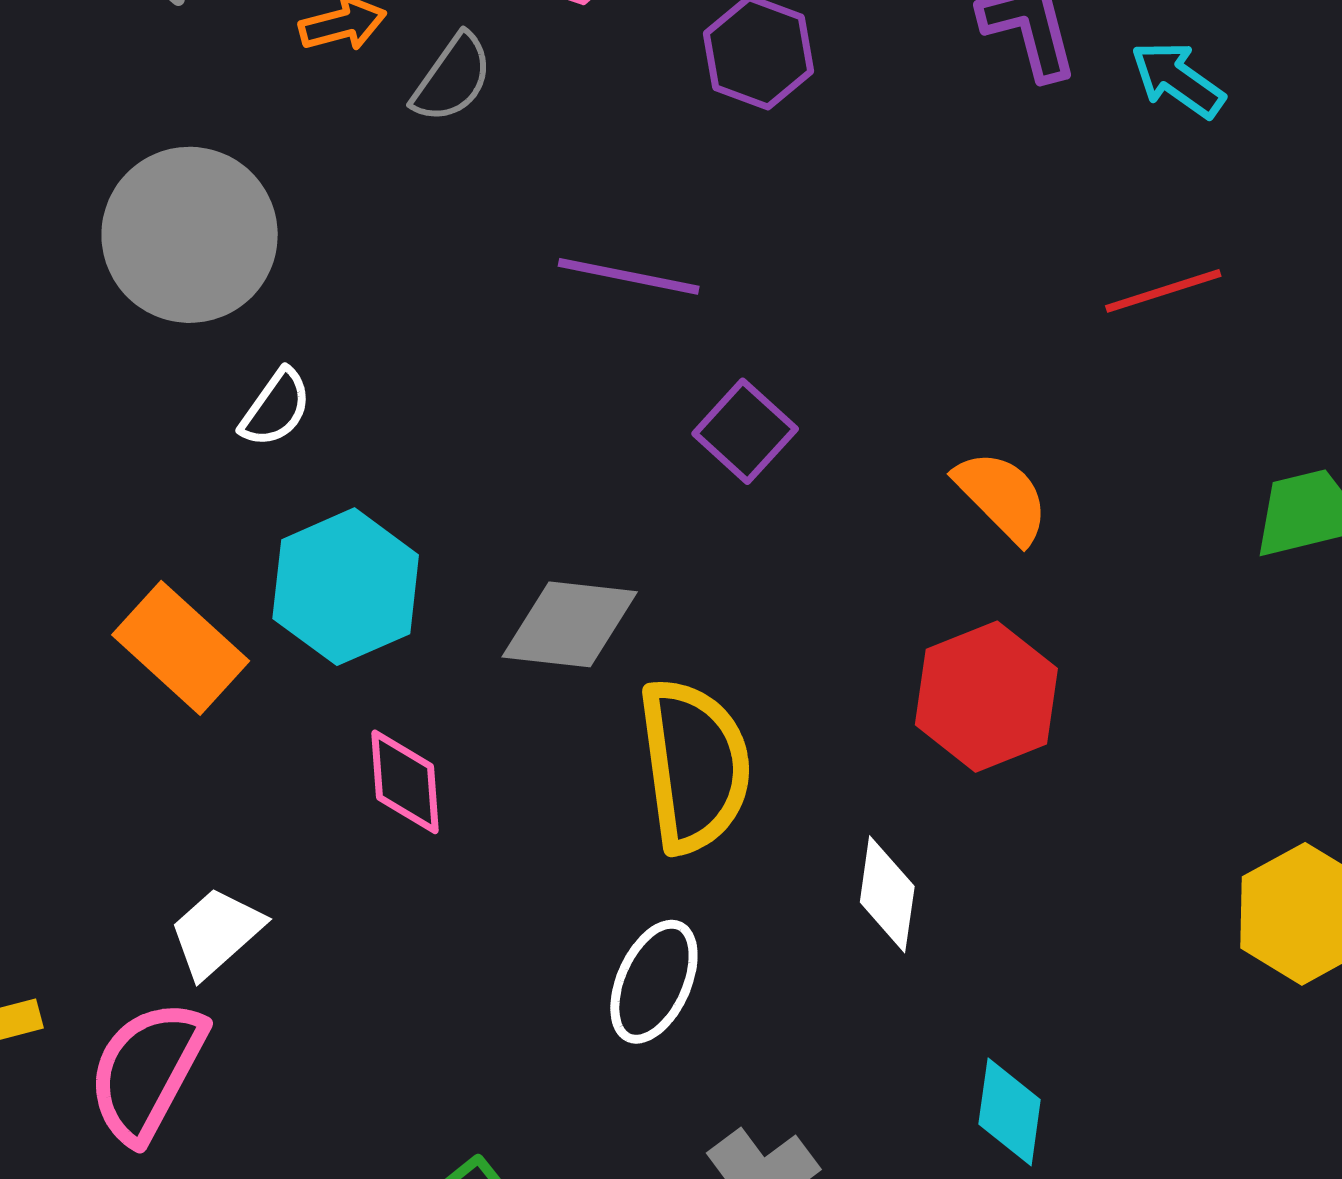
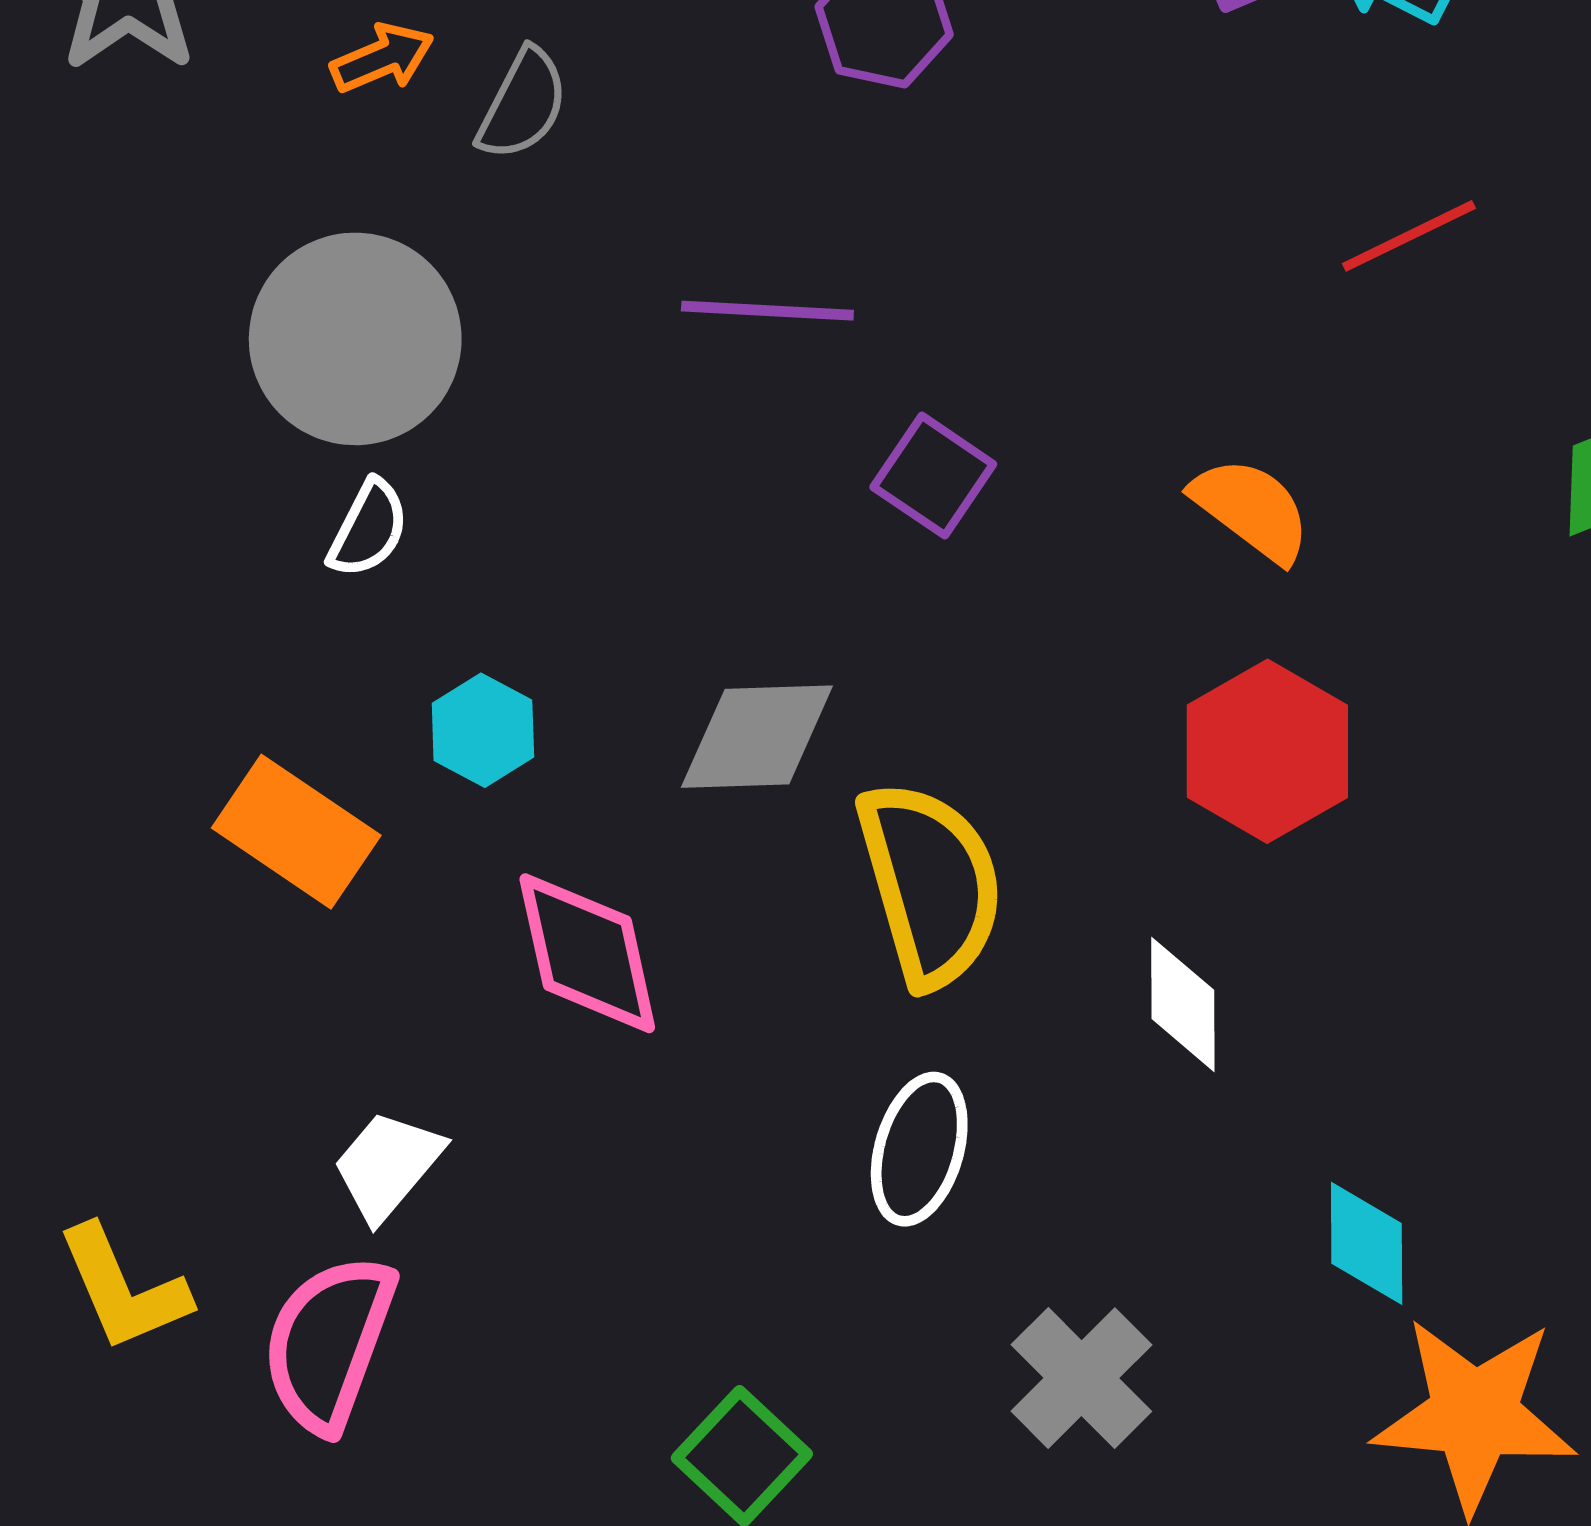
gray circle: (190, 235) -> (355, 339), moved
cyan hexagon: (346, 587) -> (483, 730), size x0.6
pink diamond: (405, 782) -> (587, 953), size x1.4

